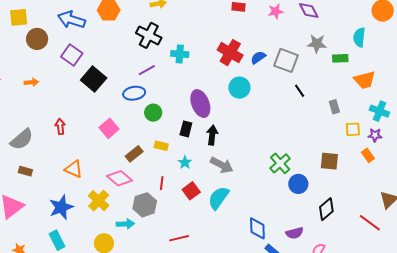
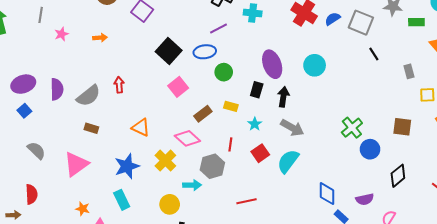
black square: (94, 79) -> (169, 51), moved
cyan circle: (239, 88) -> (315, 65), moved
red arrow: (60, 126) -> (119, 85), moved

